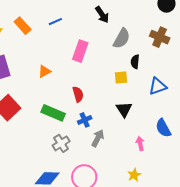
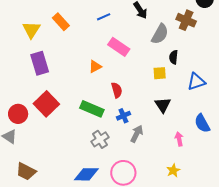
blue line: (55, 22) -> (104, 17), moved
brown cross: (160, 37) -> (186, 20), moved
pink rectangle: (80, 51) -> (119, 47), turned -75
orange triangle: (44, 71) -> (95, 67), moved

